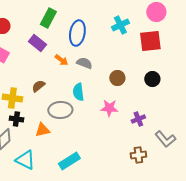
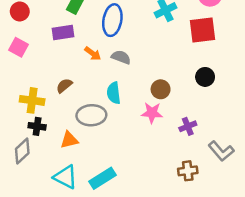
purple rectangle: (37, 43) -> (63, 32), turned -48
brown circle: (117, 78) -> (161, 89), moved
cyan triangle: (25, 160) -> (65, 177), moved

